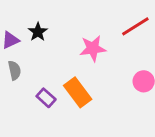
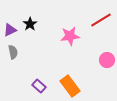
orange rectangle: (78, 92) -> (70, 86), moved
purple rectangle: (46, 98) -> (39, 86), moved

